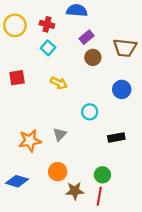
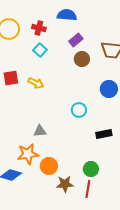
yellow arrow: (59, 83) -> (36, 83), moved
gray triangle: (60, 134) -> (40, 131), moved, turned 40
orange star: (30, 141) -> (28, 154), moved

